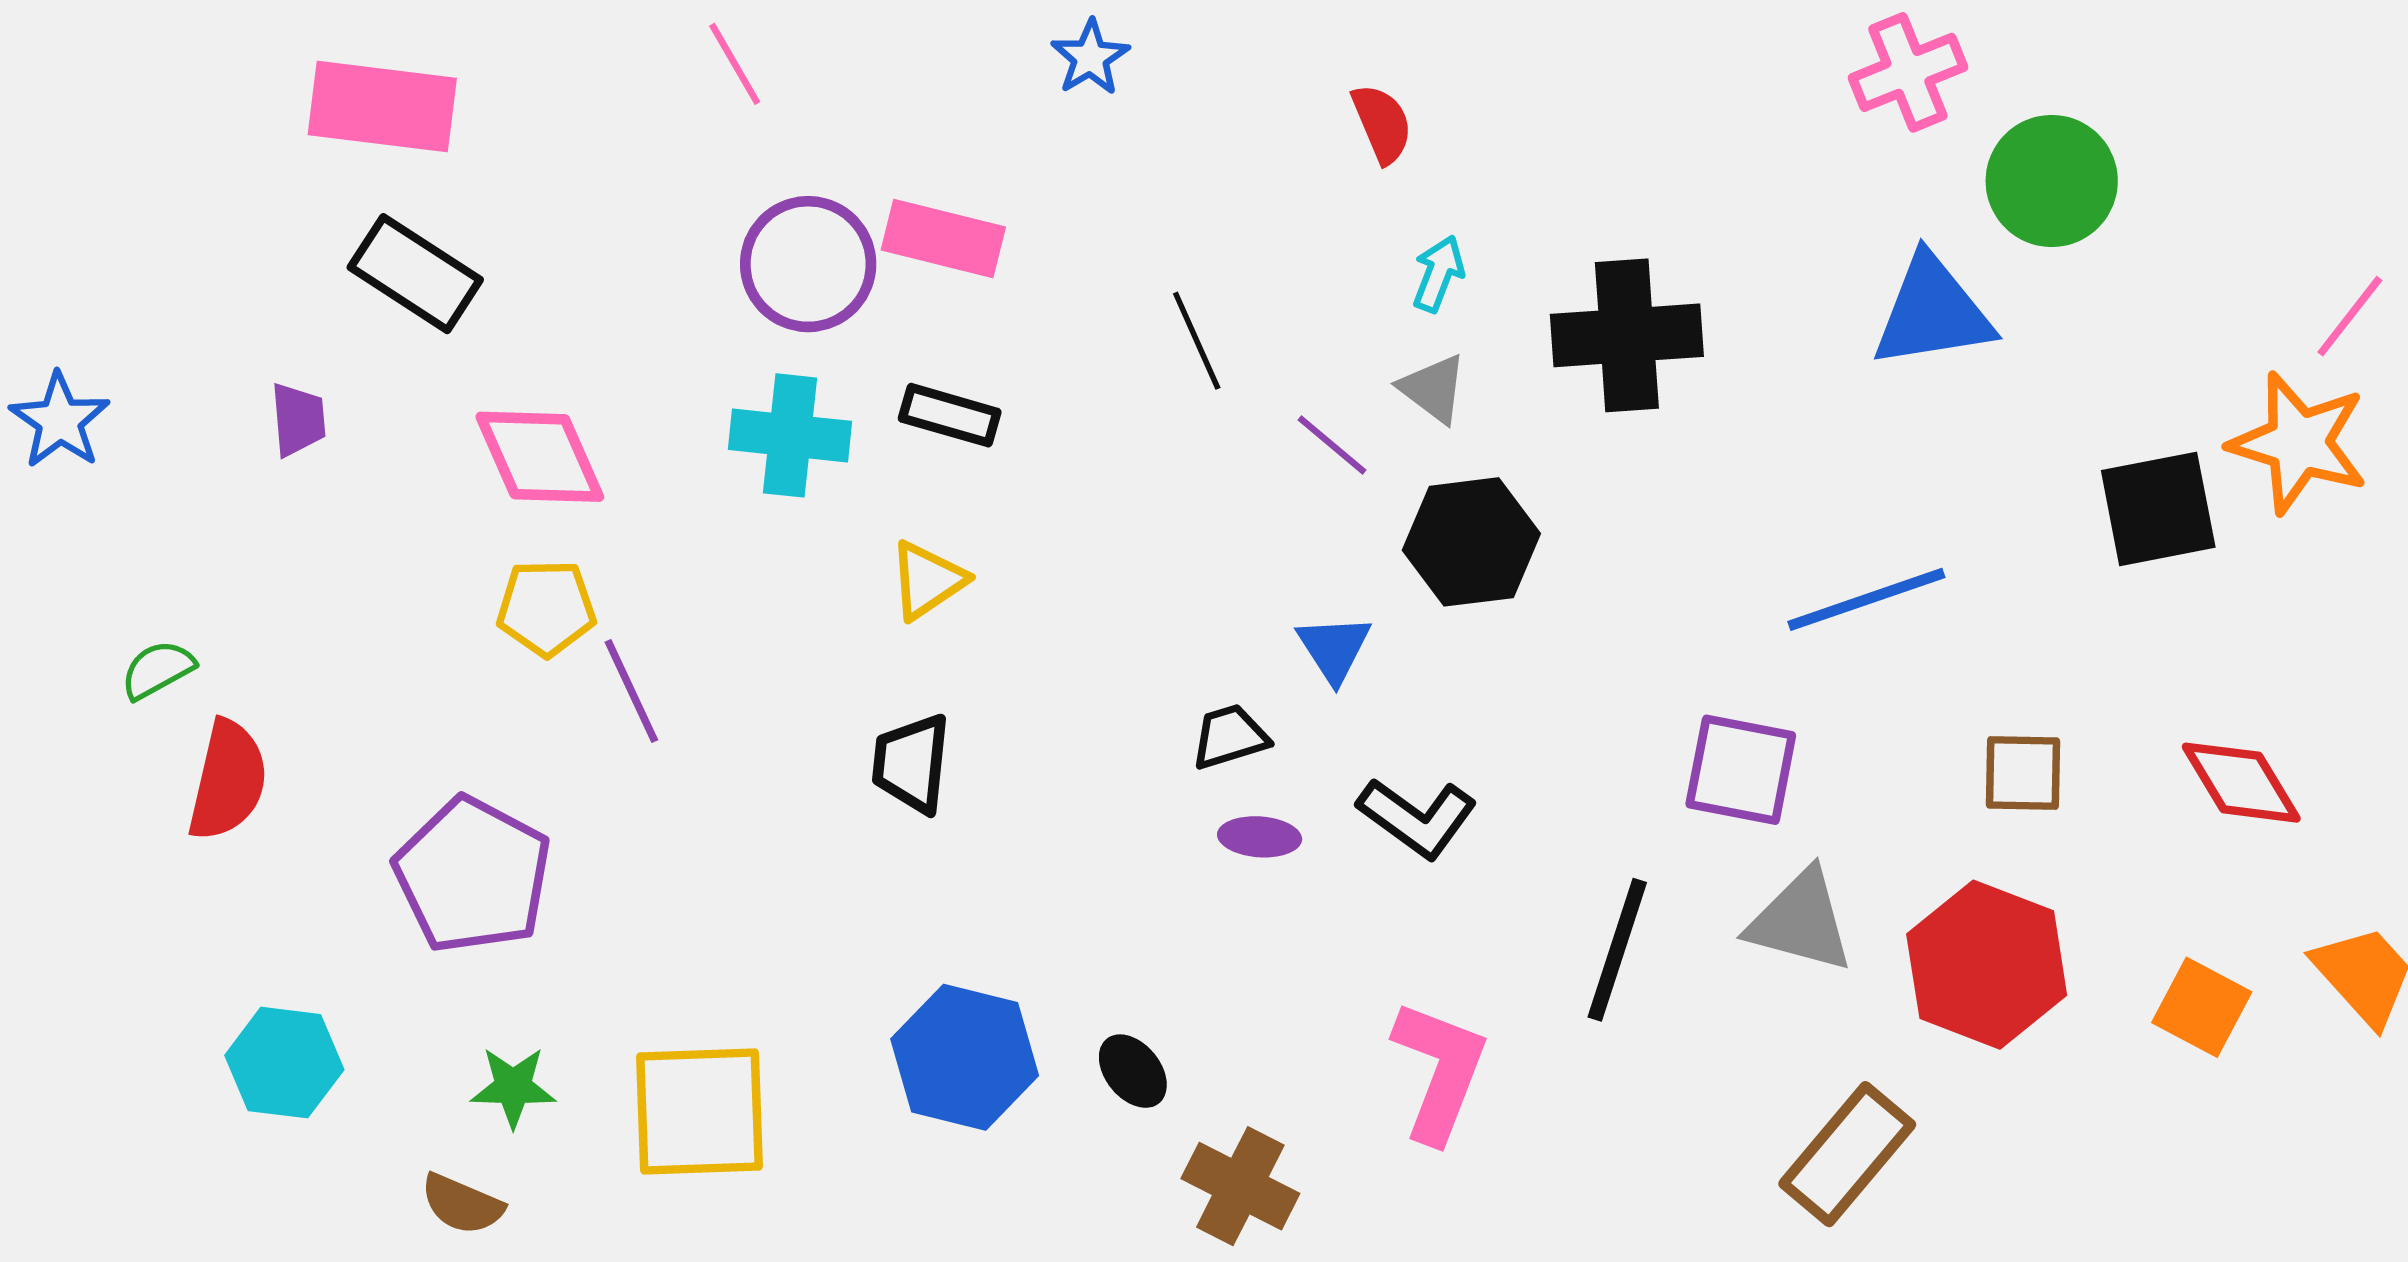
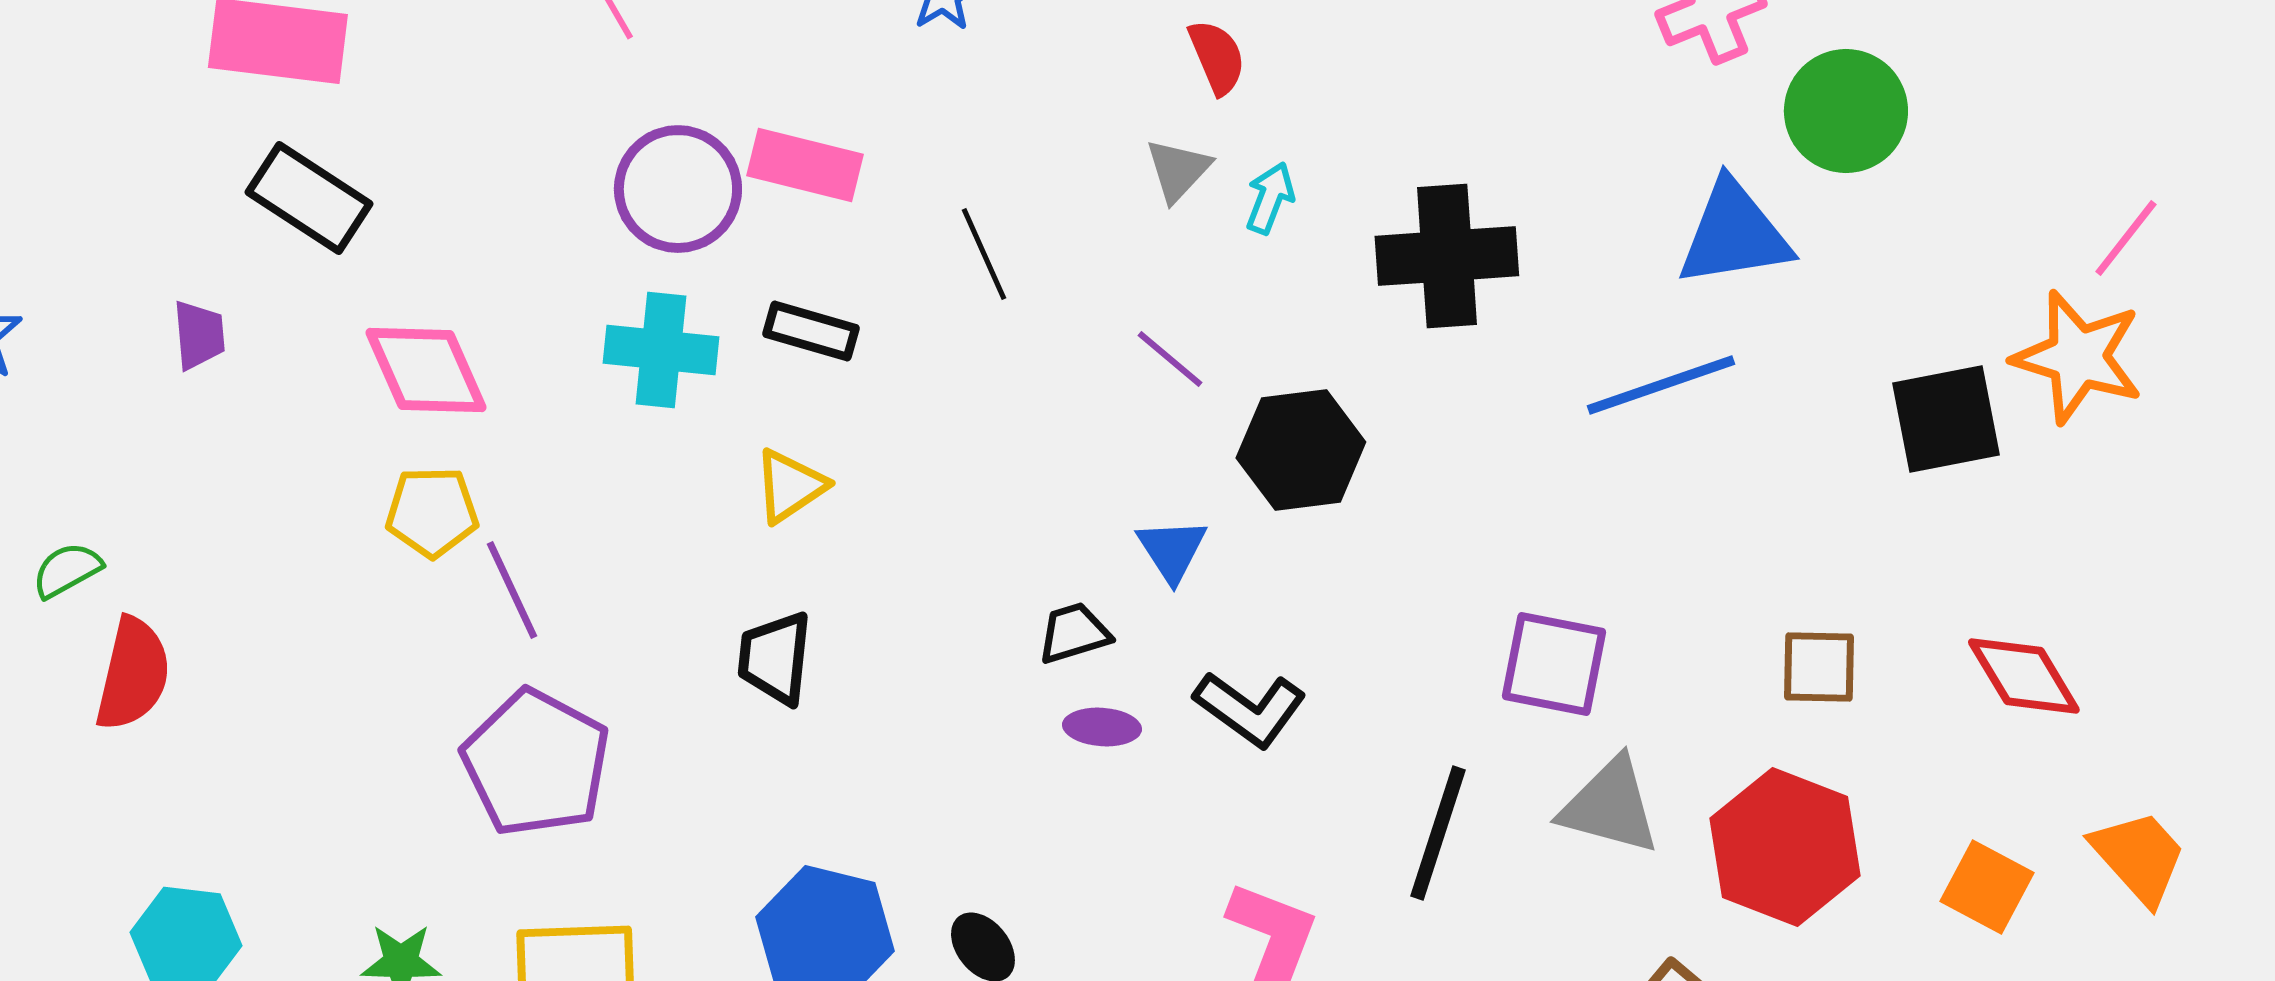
black line: (1197, 341) -> (984, 254), moved
gray triangle: (1433, 389) -> (1178, 170), moved, turned 36
blue line: (1866, 599) -> (1661, 385), moved
purple pentagon: (473, 875) -> (536, 763), moved

